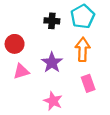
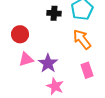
orange arrow: (83, 49) -> (82, 39), turned -40
purple star: (52, 63) -> (48, 63), moved

